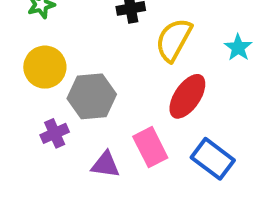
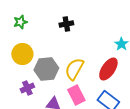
yellow semicircle: (174, 40) -> (74, 69), moved
red ellipse: (187, 96) -> (108, 69), moved

